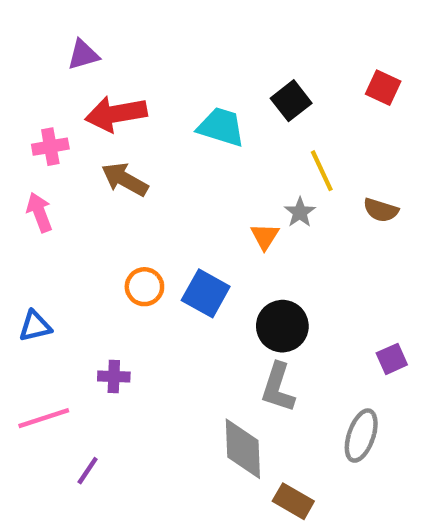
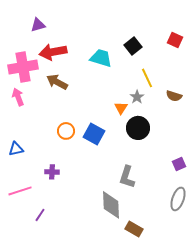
pink cross: (50, 147) -> (23, 67), size x1.8
black circle: (282, 326) -> (138, 128), moved
gray ellipse: (361, 436) -> (178, 199), moved

